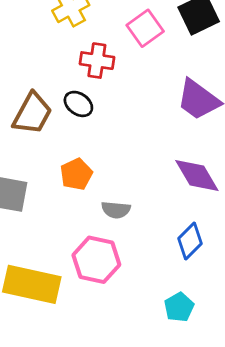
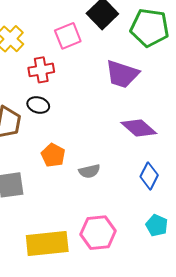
pink square: (145, 28) -> (68, 36), turned 32
pink hexagon: (96, 260) -> (98, 233), moved

